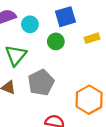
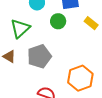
yellow rectangle: (92, 38) -> (91, 23), turned 48

